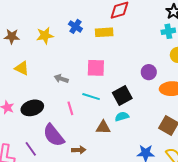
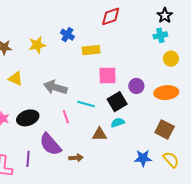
yellow rectangle: (104, 32) -> (91, 50), moved
pink square: (96, 68) -> (108, 75), moved
purple circle: (149, 72) -> (136, 86), moved
gray arrow: (61, 79) -> (55, 87), size x1.6
purple line: (31, 149) -> (28, 159), turned 42

